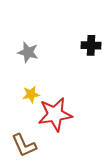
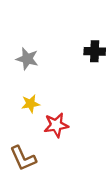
red star: (55, 114) -> (56, 125), size x0.7

